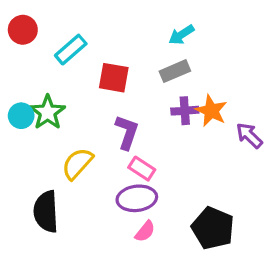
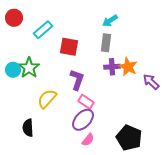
gray rectangle: (175, 71) -> (106, 43), turned -60
purple ellipse: (137, 198) -> (83, 120), turned -40
black semicircle: (46, 212) -> (28, 128), size x0.7

